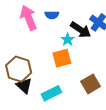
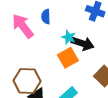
blue semicircle: (52, 15) -> (46, 17), turned 104
black arrow: (81, 30) -> (83, 43), moved

